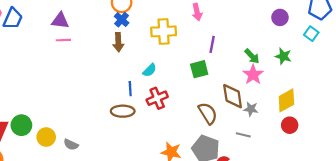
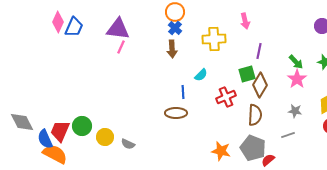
purple triangle: (60, 21) -> (118, 29), size x1.4
pink line: (63, 40) -> (121, 47), turned -64
brown diamond: (233, 96) -> (260, 85), moved, turned 40
red cross: (157, 98) -> (226, 97), moved
brown semicircle: (208, 113) -> (255, 115), turned 35
gray line: (243, 135) -> (288, 135), turned -32

